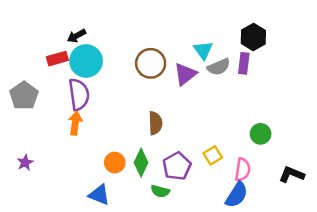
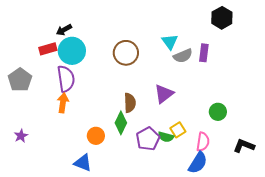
black hexagon: (253, 37) -> (222, 18), moved
purple triangle: (185, 74) -> (164, 94), moved
green diamond: (141, 163) -> (121, 123), moved
green semicircle: (160, 191) -> (166, 137), moved

